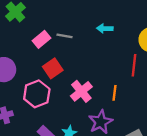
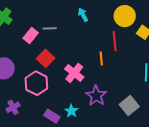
cyan arrow: (105, 28) -> (83, 15), turned 72
orange line: (114, 93) -> (101, 58), moved

